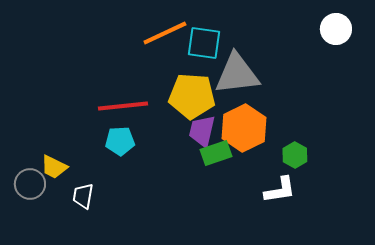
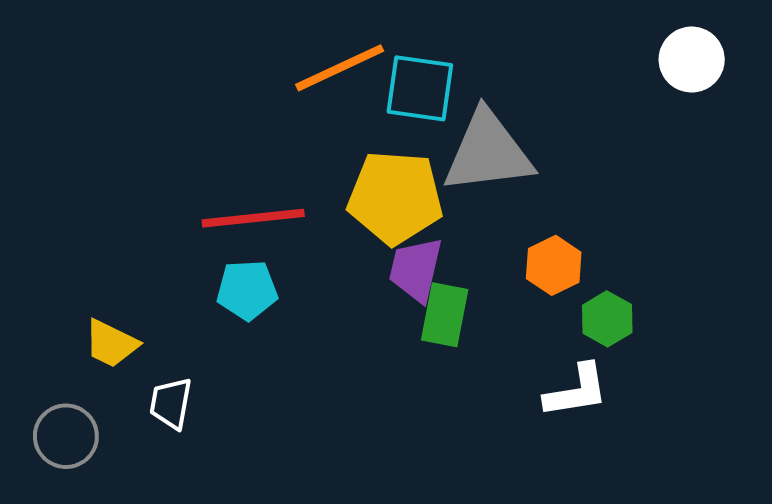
orange hexagon: (244, 128) -> (554, 265), moved, size x0.6
green rectangle: (216, 153) -> (445, 315), turned -60
gray circle: (30, 184) -> (66, 436), moved

